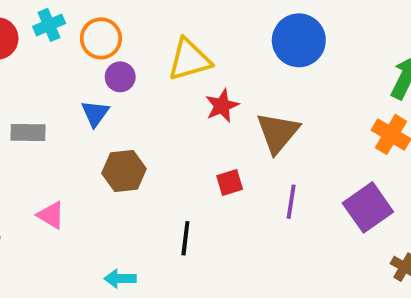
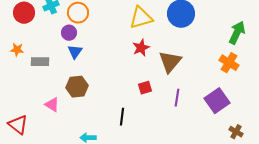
yellow triangle: (189, 60) -> (141, 18), moved
purple circle: (120, 77) -> (69, 33), moved
brown hexagon: (124, 171) -> (77, 87), moved

